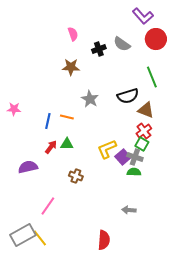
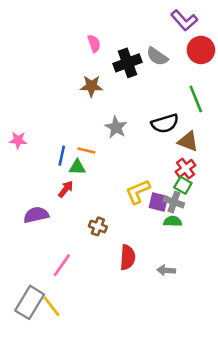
black cross: (99, 49) -> (128, 63), size x1.5
green triangle: (67, 144) -> (77, 167), moved
purple square: (123, 157) -> (158, 202), turned -35
gray rectangle: (23, 235) -> (30, 302), turned -30
red semicircle: (104, 240) -> (128, 257), moved

